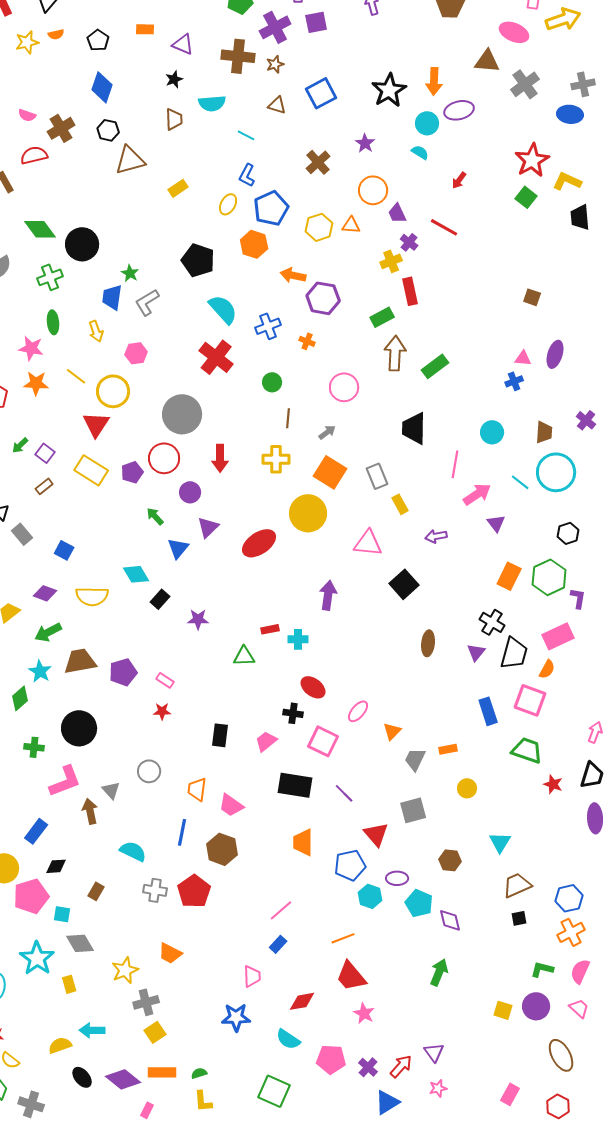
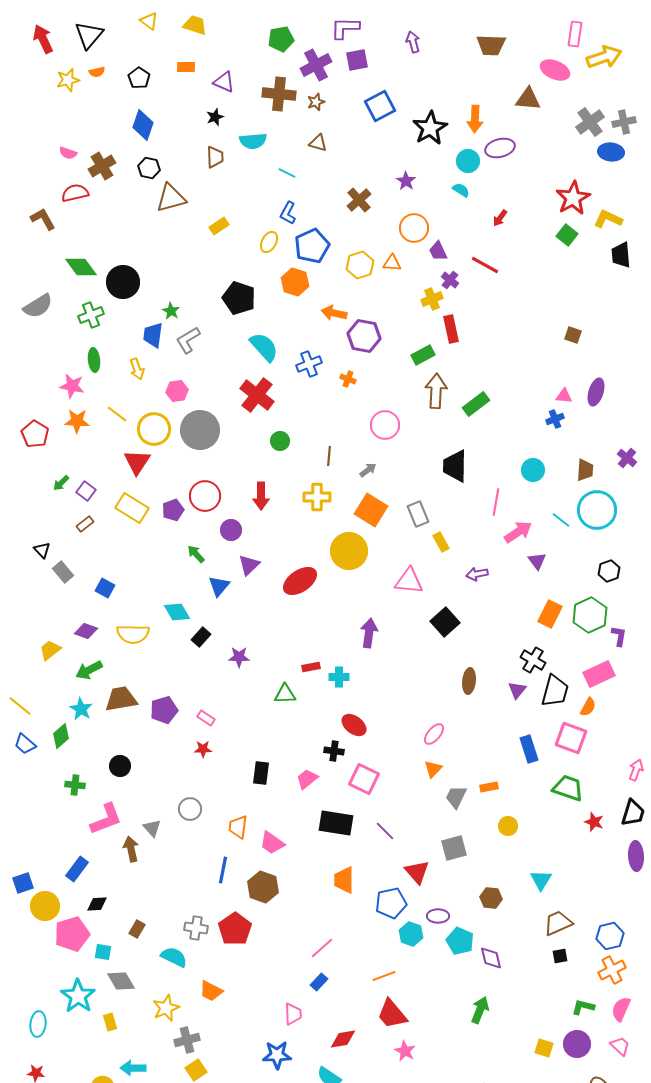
gray cross: (525, 84) -> (590, 122), moved
blue square: (321, 93) -> (380, 106), moved
green circle: (272, 382) -> (280, 441), moved
gray circle: (182, 414) -> (200, 430), moved
pink ellipse: (358, 711) -> (434, 734), moved
black circle: (79, 728) -> (120, 766), size x0.6
cyan semicircle: (133, 851) -> (174, 957), moved

